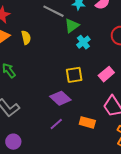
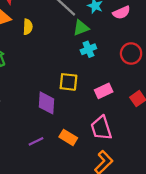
purple diamond: (60, 98) -> (47, 103), turned 35
purple line: (56, 124) -> (36, 141), moved

